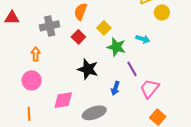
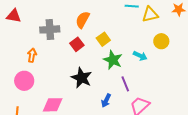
yellow circle: (162, 12) -> (161, 41), moved

